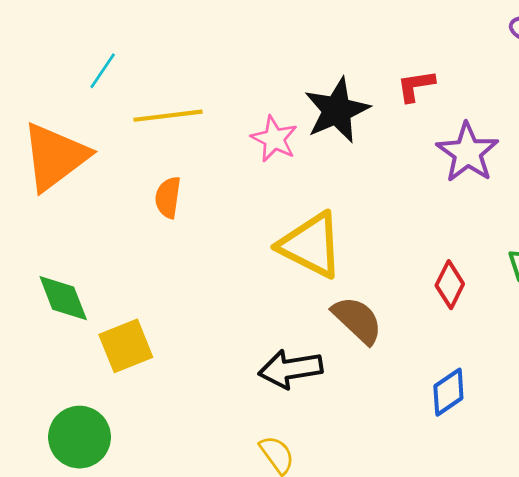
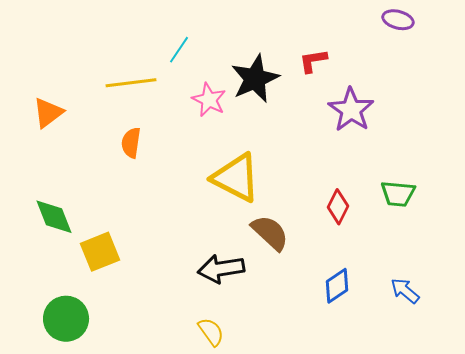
cyan line: (103, 71) -> (179, 50), moved
orange triangle: (55, 157) -> (48, 113), size x0.6

